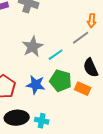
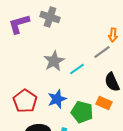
green pentagon: (61, 81) -> (82, 112), moved
blue star: (36, 85) -> (57, 99), turned -30

